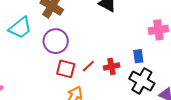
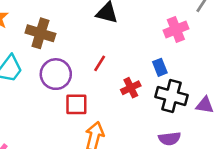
red line: (88, 66) -> (100, 63), moved

